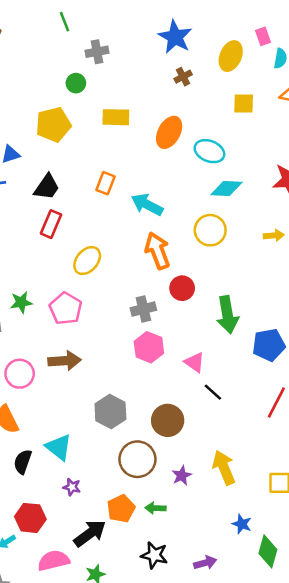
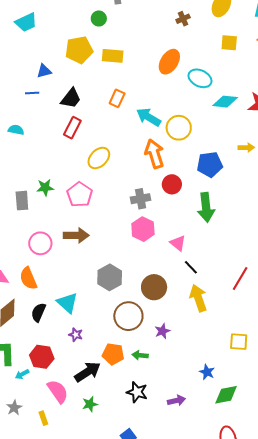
yellow rectangle: (116, 117) -> (113, 56), moved
cyan diamond: (226, 188) -> (225, 102), moved
yellow circle: (210, 230) -> (179, 128), moved
blue pentagon: (269, 345) -> (210, 165), moved
yellow arrow: (224, 468) -> (198, 298), moved
orange pentagon: (121, 509) -> (113, 354), turned 30
green diamond: (268, 551) -> (226, 395), turned 60
pink semicircle: (54, 561) -> (58, 391), turned 65

